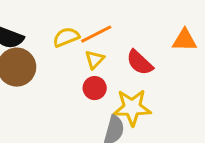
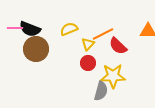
orange line: (96, 34) -> (103, 34), moved

